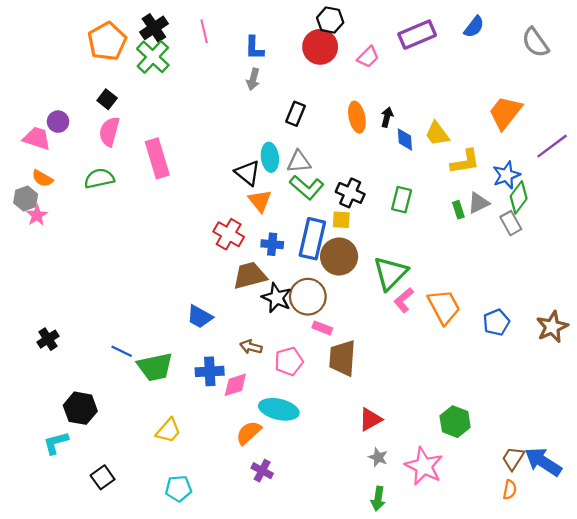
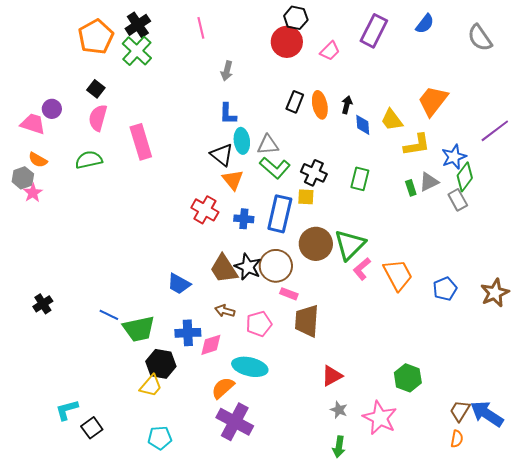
pink line: (204, 31) -> (201, 28), moved
purple rectangle: (417, 35) -> (374, 31), turned -40
blue L-shape: (254, 48) -> (228, 114), moved
orange trapezoid: (505, 113) -> (433, 101), moved
black rectangle: (296, 114) -> (295, 102), moved
brown circle: (339, 257) -> (316, 244), moved
brown trapezoid: (250, 275) -> (224, 269), moved, turned -108
black hexagon: (80, 408) -> (161, 364), moved
cyan L-shape: (56, 443) -> (67, 410), moved
purple cross: (262, 471) -> (235, 422), size x1.8

